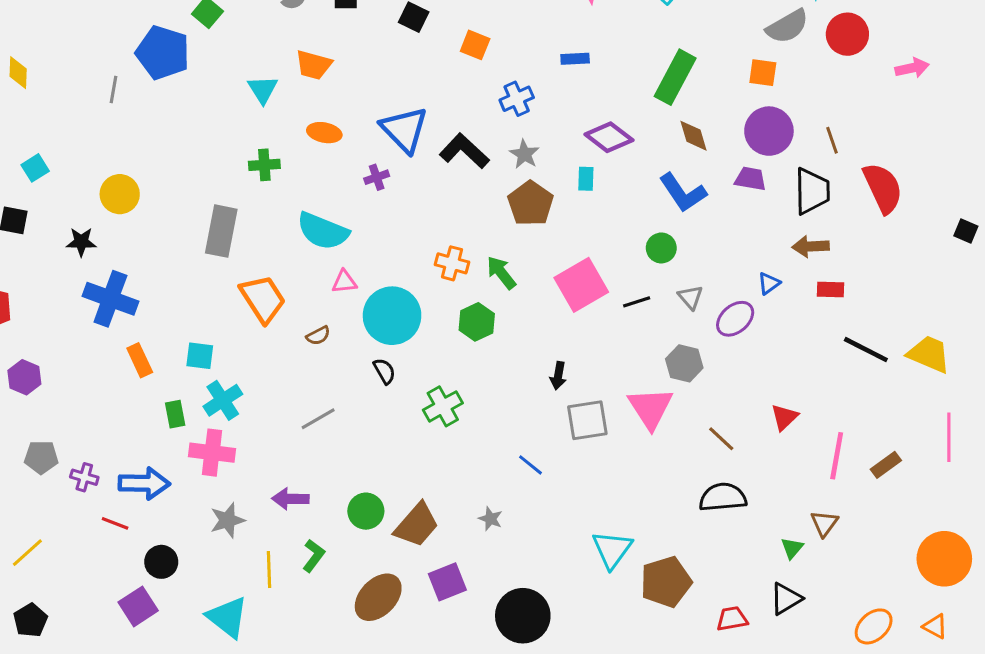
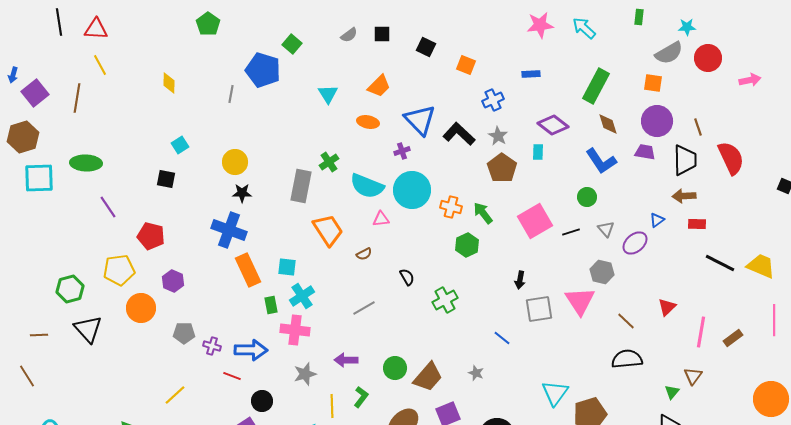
orange trapezoid: (314, 65) -> (379, 86), moved, turned -60
green cross: (264, 165) -> (329, 162), moved, turned -30
black star: (81, 242) -> (242, 193), moved
cyan circle: (392, 316) -> (412, 190), moved
orange rectangle: (140, 360) -> (248, 270), size x1.5

